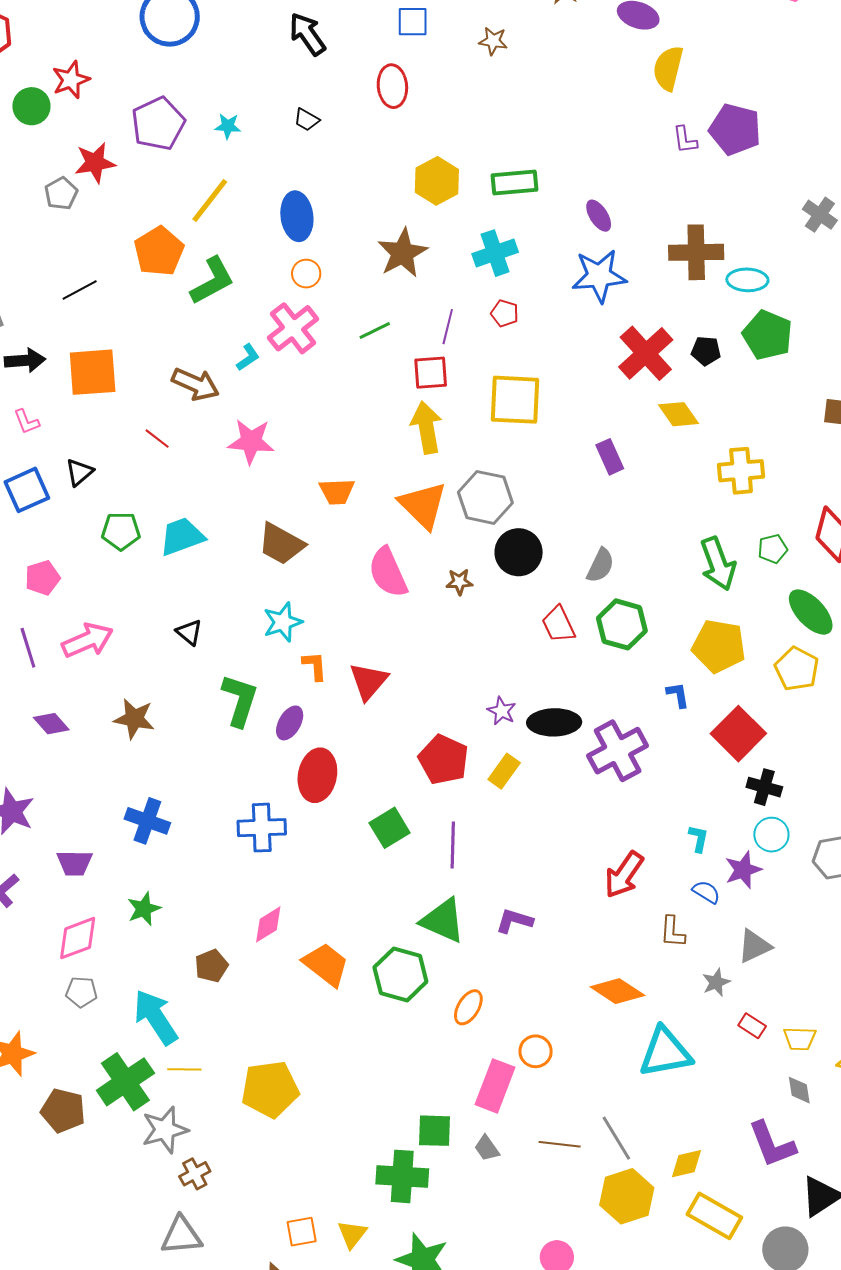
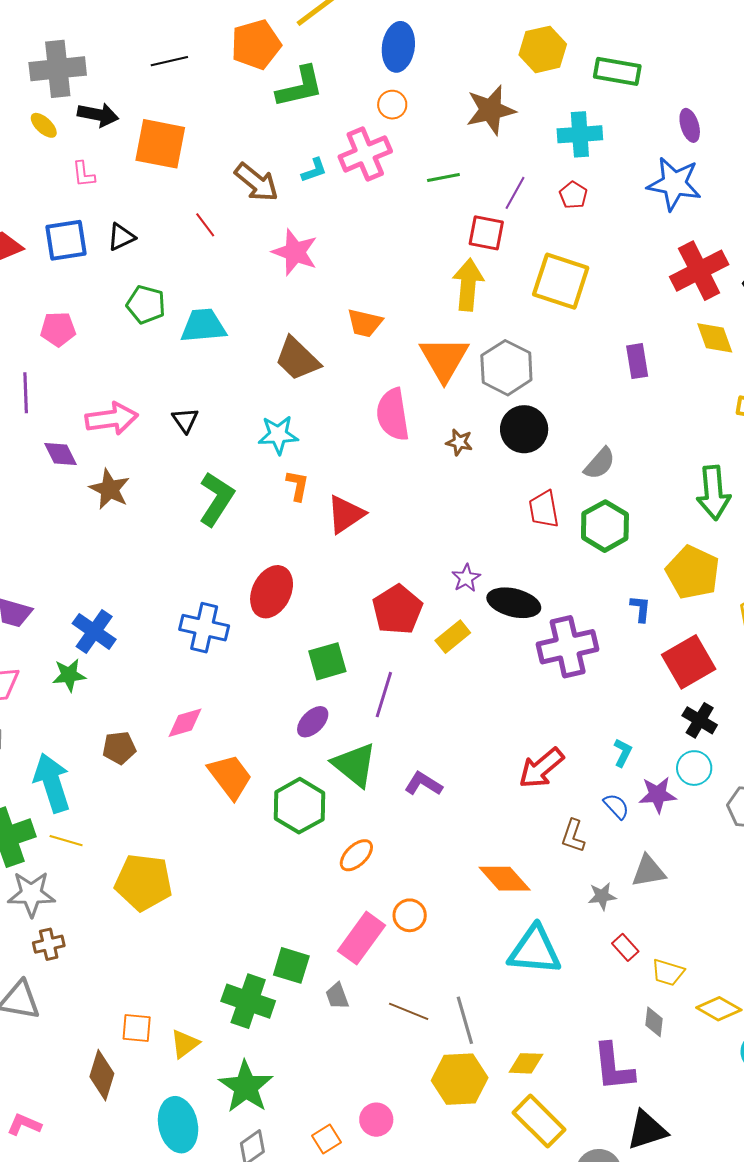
pink arrow: (88, 640) -> (112, 419), moved
purple ellipse: (290, 723) -> (313, 722), moved
purple diamond: (51, 724) -> (61, 454), moved
blue cross: (147, 821) -> (94, 631), moved

